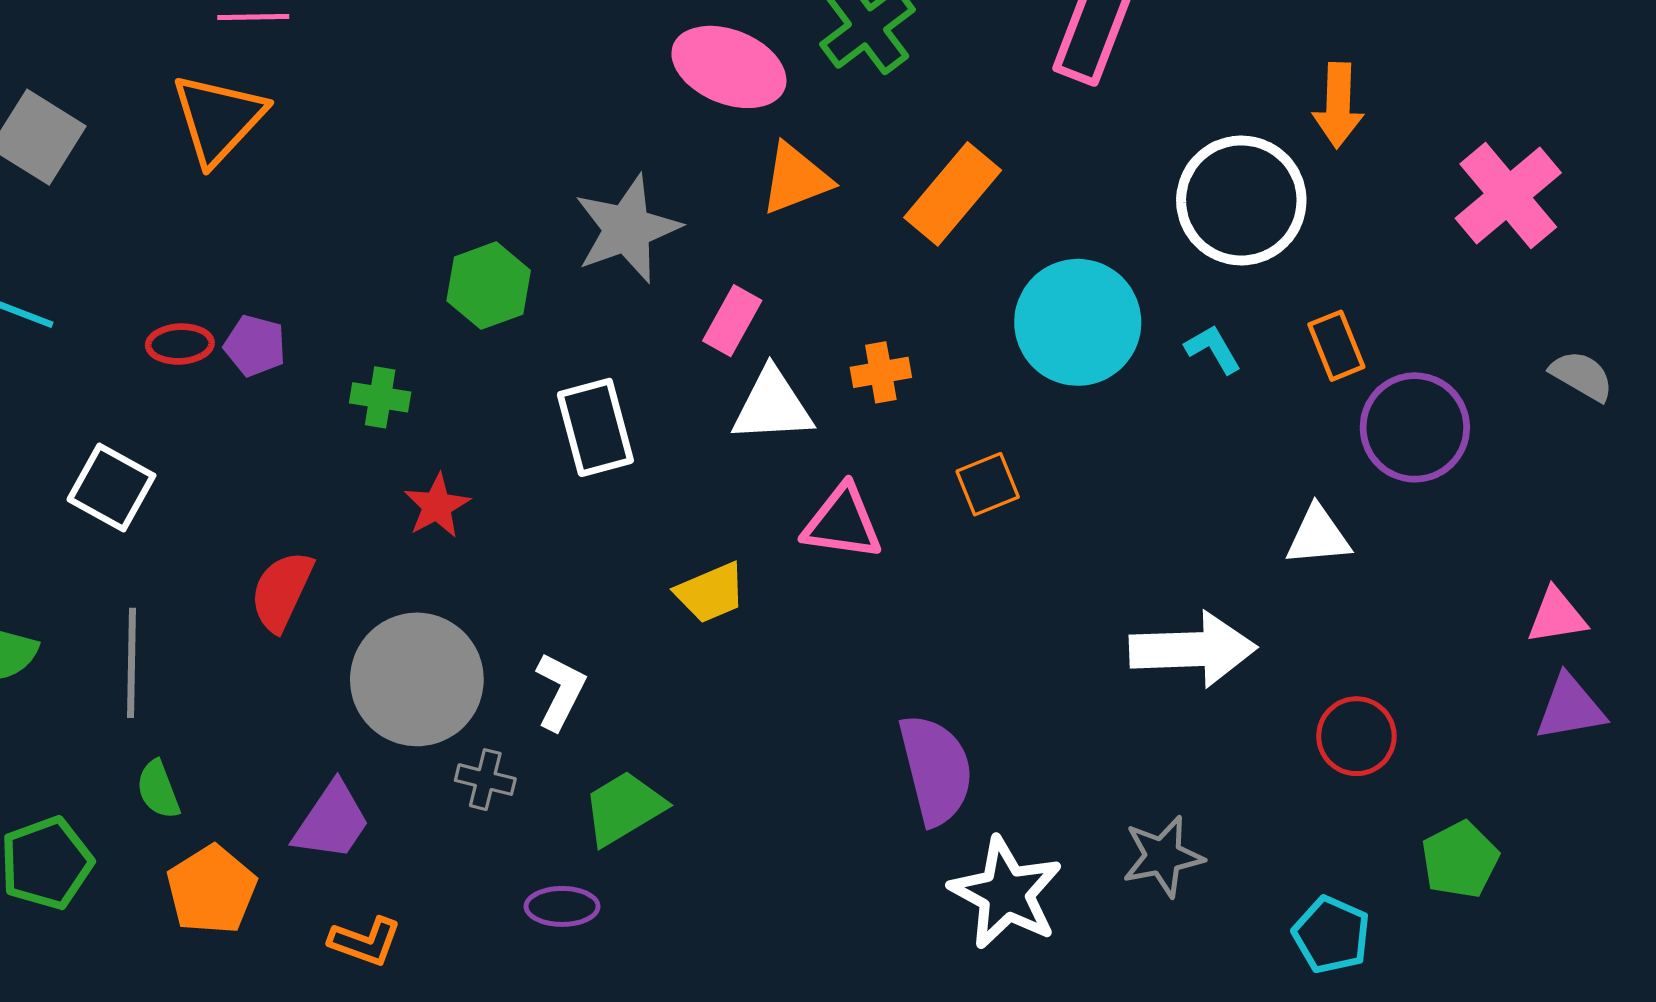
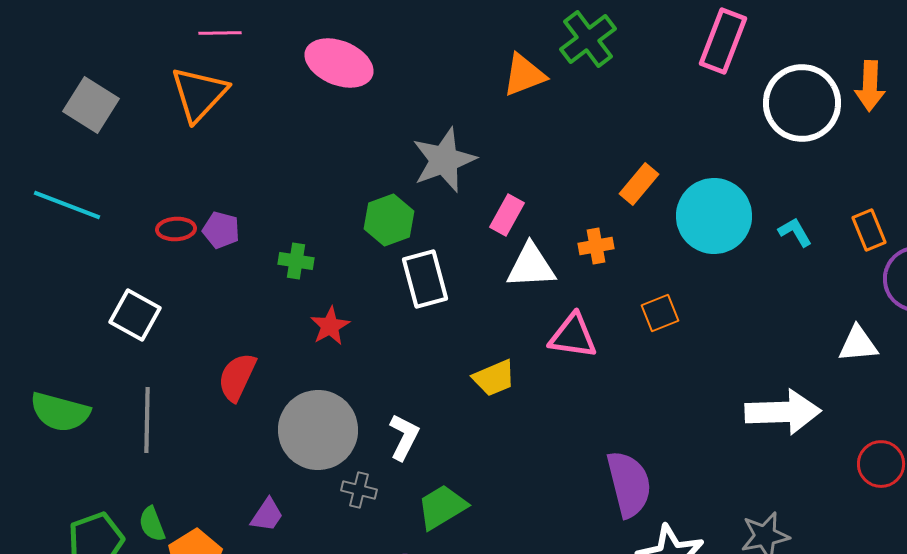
pink ellipse: (729, 67) -> (339, 63), moved
orange triangle: (796, 179) -> (524, 75), moved
orange rectangle: (953, 194) -> (639, 184), moved, size x0.7
white circle: (1241, 200) -> (802, 103), moved
green hexagon: (489, 286) -> (389, 220), moved
green semicircle: (158, 790) -> (152, 524), moved
purple trapezoid: (332, 821) -> (267, 515), size x0.7

